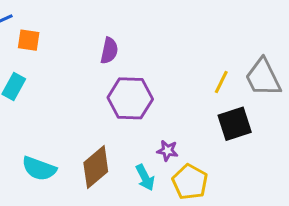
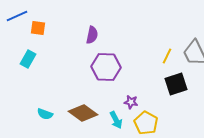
brown diamond: (96, 167) -> (83, 113), turned 76
cyan semicircle: (39, 169) -> (45, 114), size x0.7

